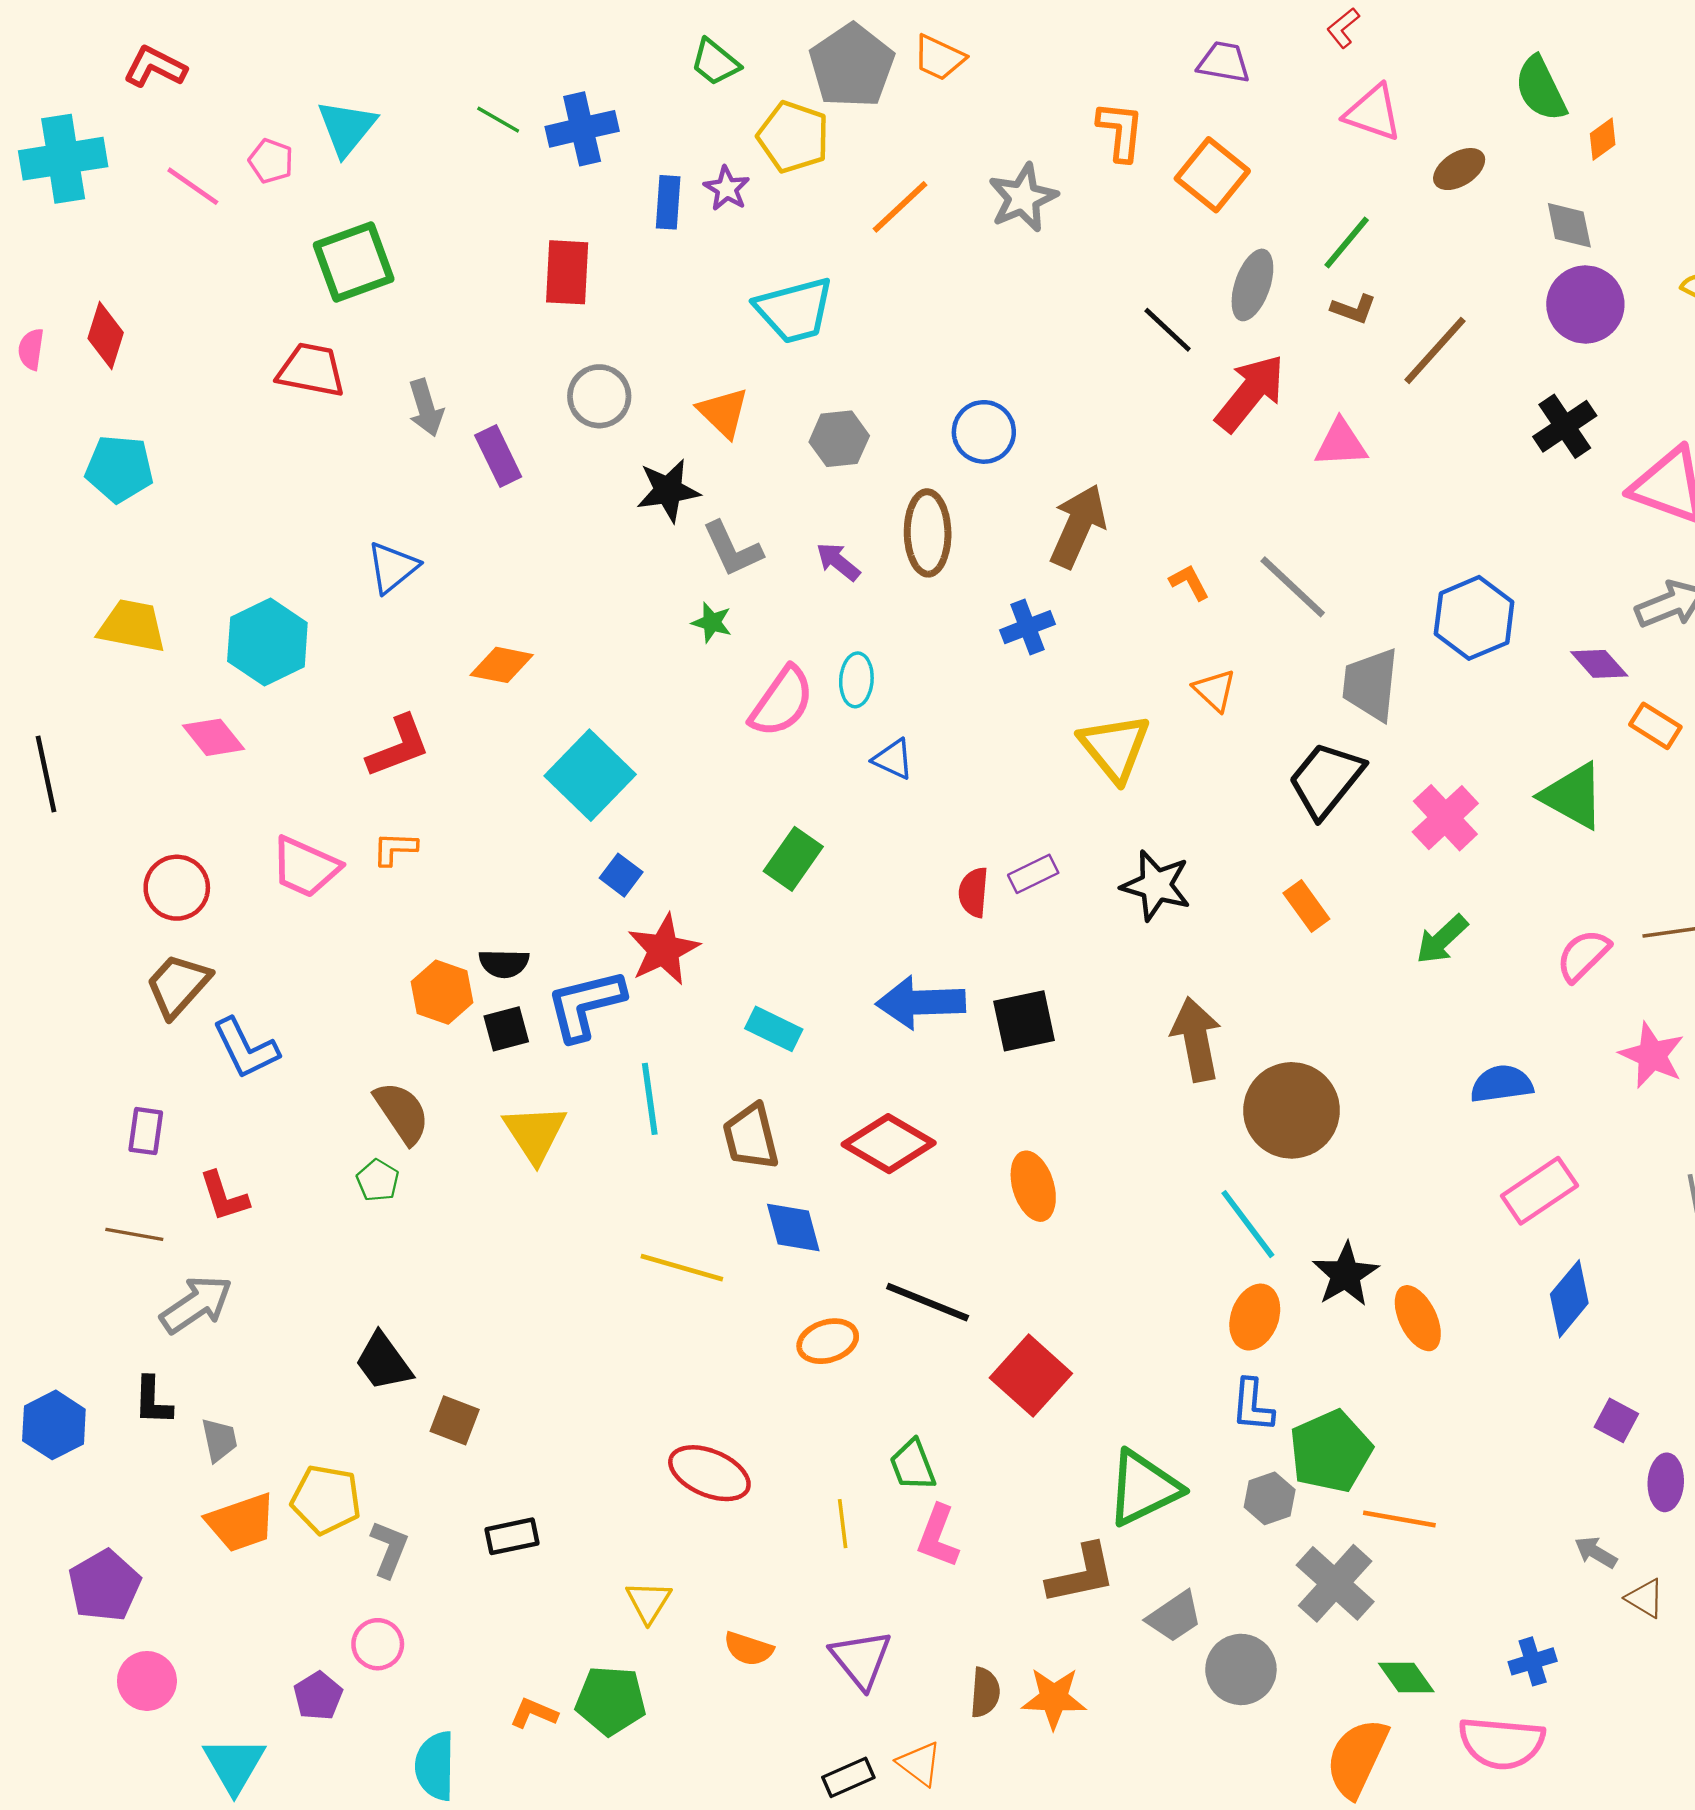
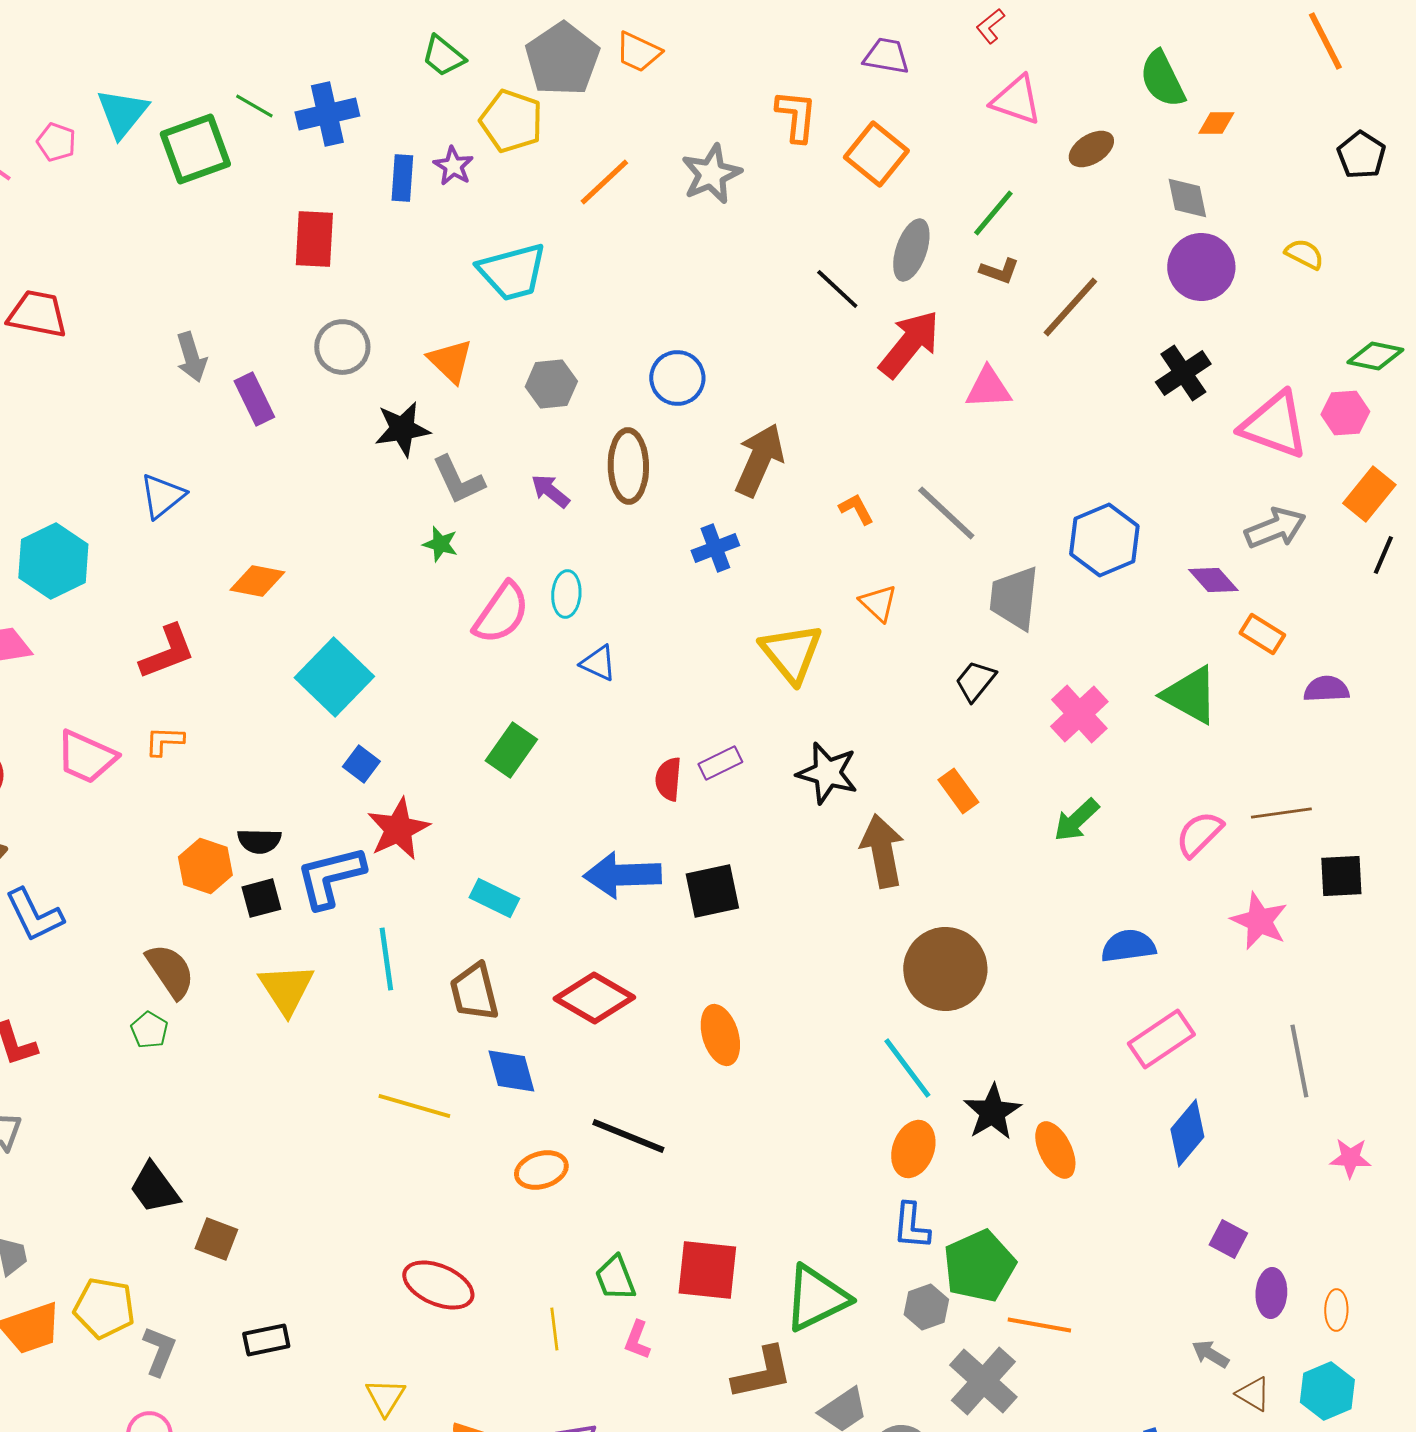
orange diamond: (1603, 139) -> (1216, 123), turned 36
green square: (354, 262) -> (195, 149), moved
red trapezoid: (311, 370) -> (37, 314), moved
black trapezoid: (1326, 780) -> (975, 681), size x0.6
brown arrow: (1196, 1039) -> (882, 851), moved
red square: (1031, 1376) -> (707, 1270), moved, turned -36
pink L-shape: (938, 1536) -> (637, 1340), size x0.7

